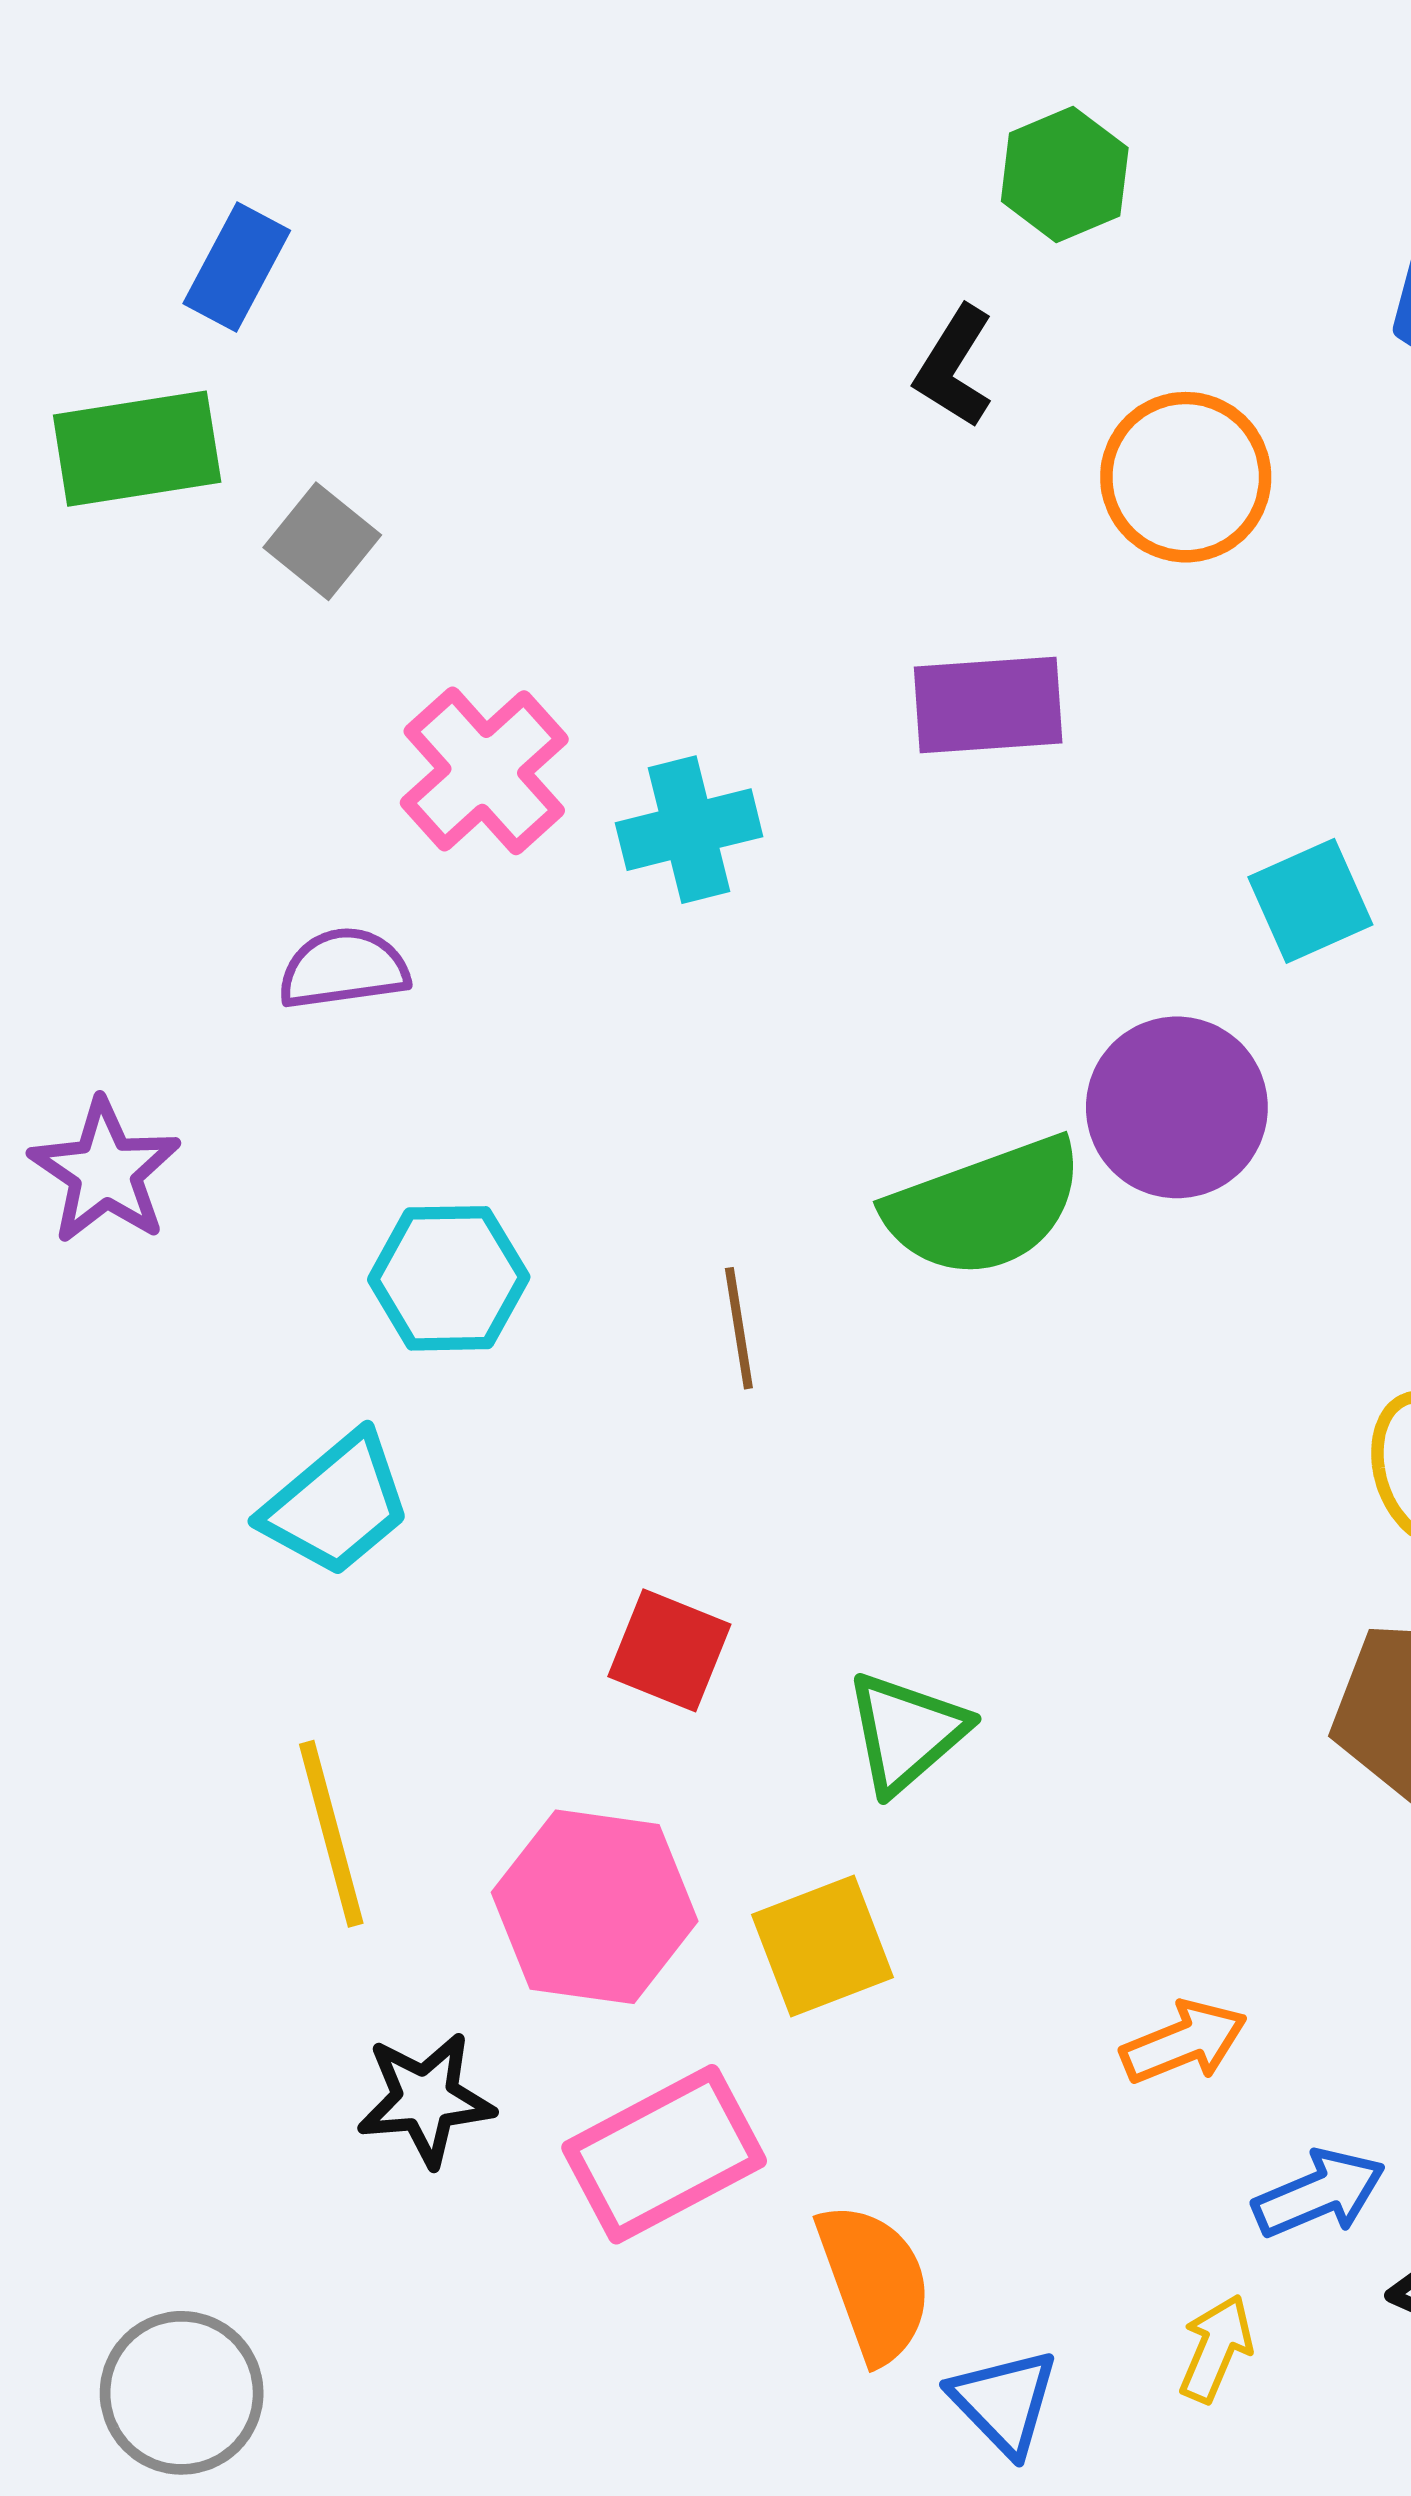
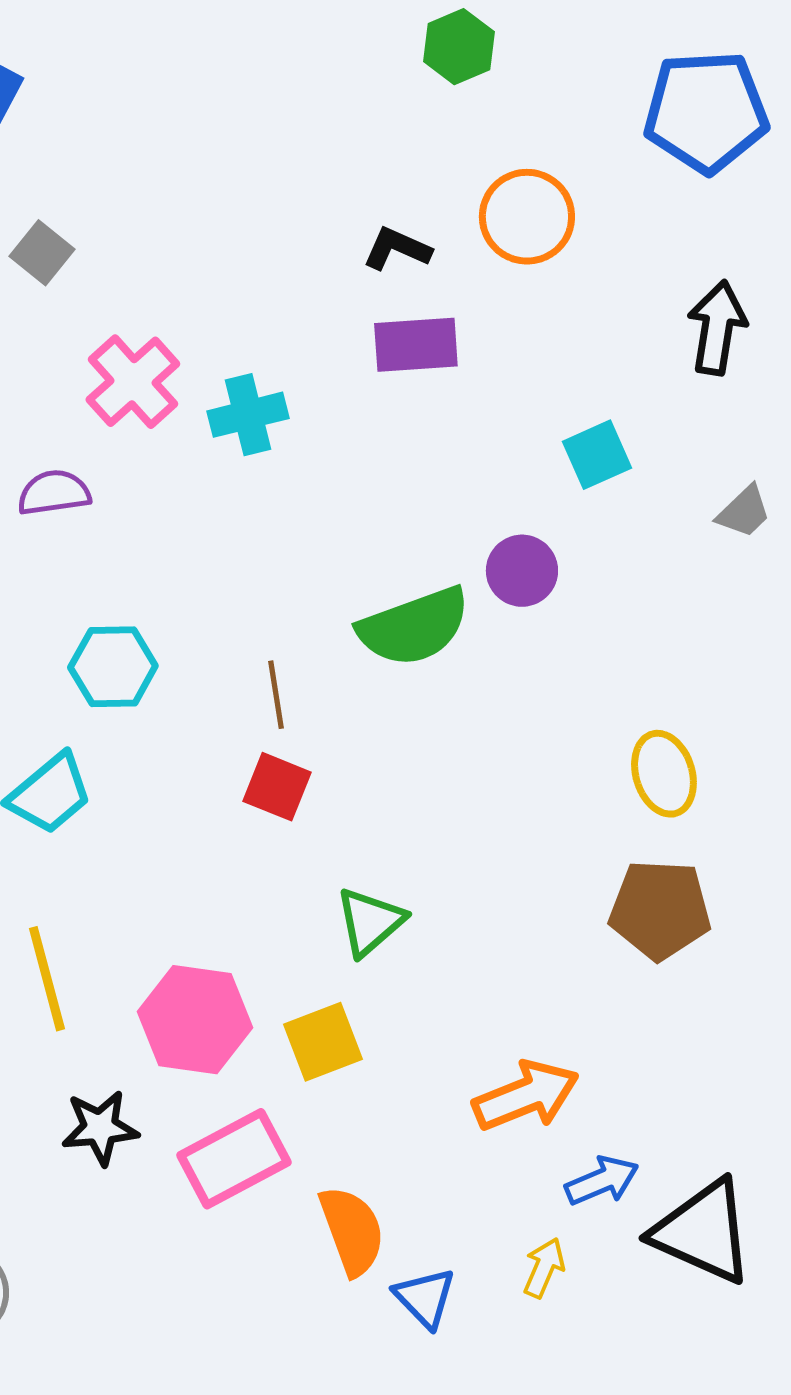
black L-shape: (954, 367) -> (397, 249), moved, turned 82
purple circle: (1177, 1107) -> (522, 571), size x0.7
red square: (669, 1650) -> (277, 787), moved
orange arrow: (1184, 2042) -> (526, 1096), size x1.5

